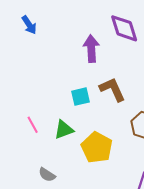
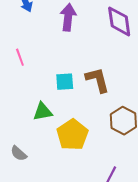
purple arrow: (91, 49) -> (68, 17), moved
pink line: (33, 125) -> (20, 57), moved

